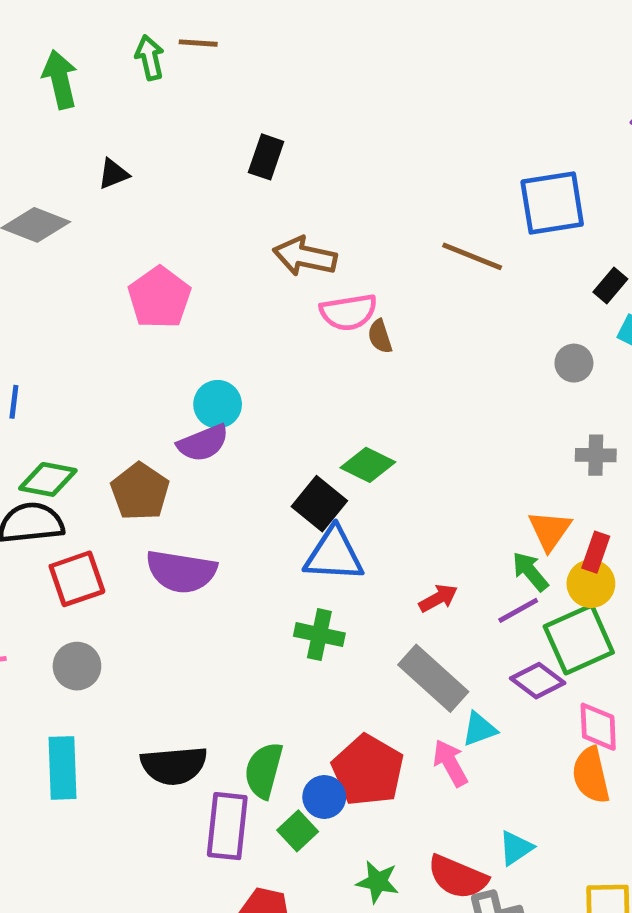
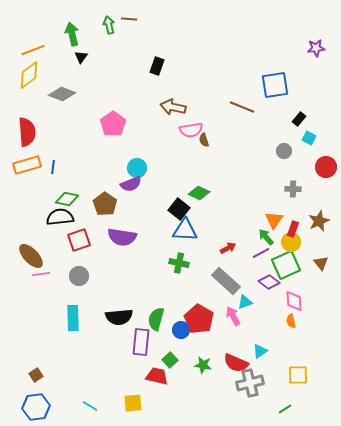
black triangle: (113, 174) -> (81, 57), moved, turned -32
orange semicircle: (591, 775) -> (291, 321), size x0.6
green square: (298, 831) -> (170, 360), moved

